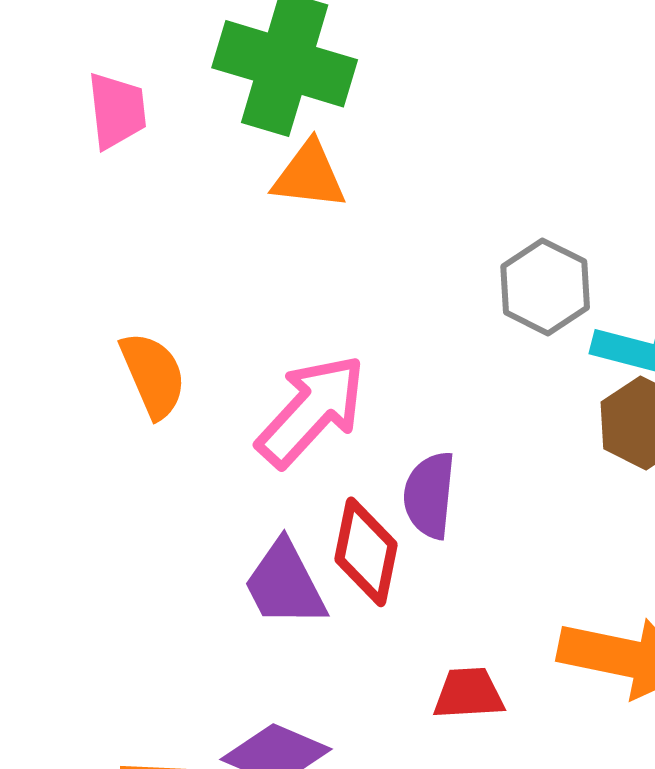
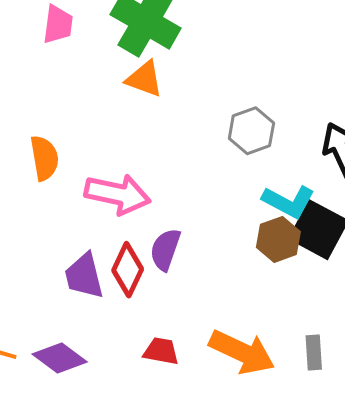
gray hexagon: (545, 287) -> (251, 131), moved
pink arrow: (311, 411) -> (118, 194), turned 46

